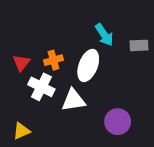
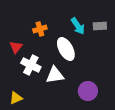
gray rectangle: (139, 45) -> (100, 26), moved
orange cross: (53, 60) -> (40, 29), moved
white ellipse: (88, 65) -> (66, 49), turned -50

